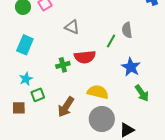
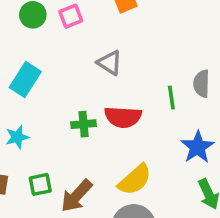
green line: (111, 41) -> (171, 98), turned -48
yellow semicircle: (98, 92) -> (135, 180), turned 115
green square: (38, 95) -> (40, 184), moved

